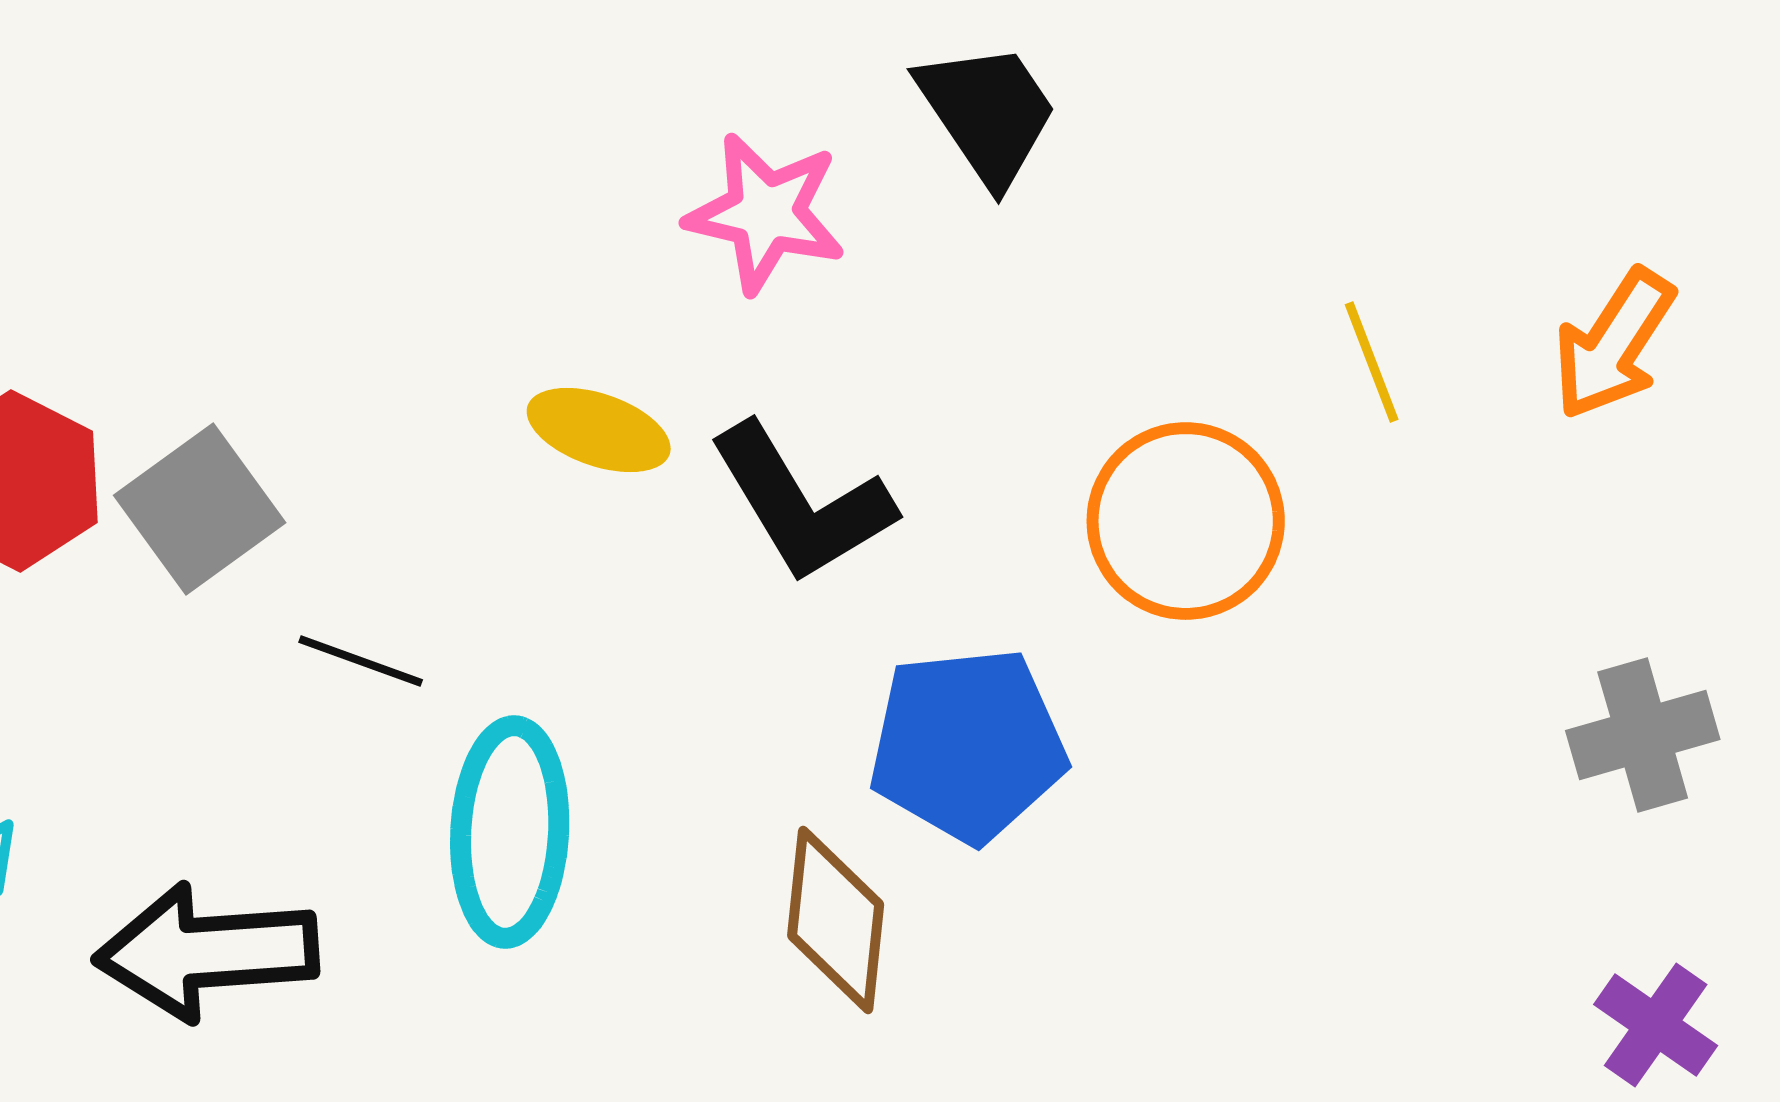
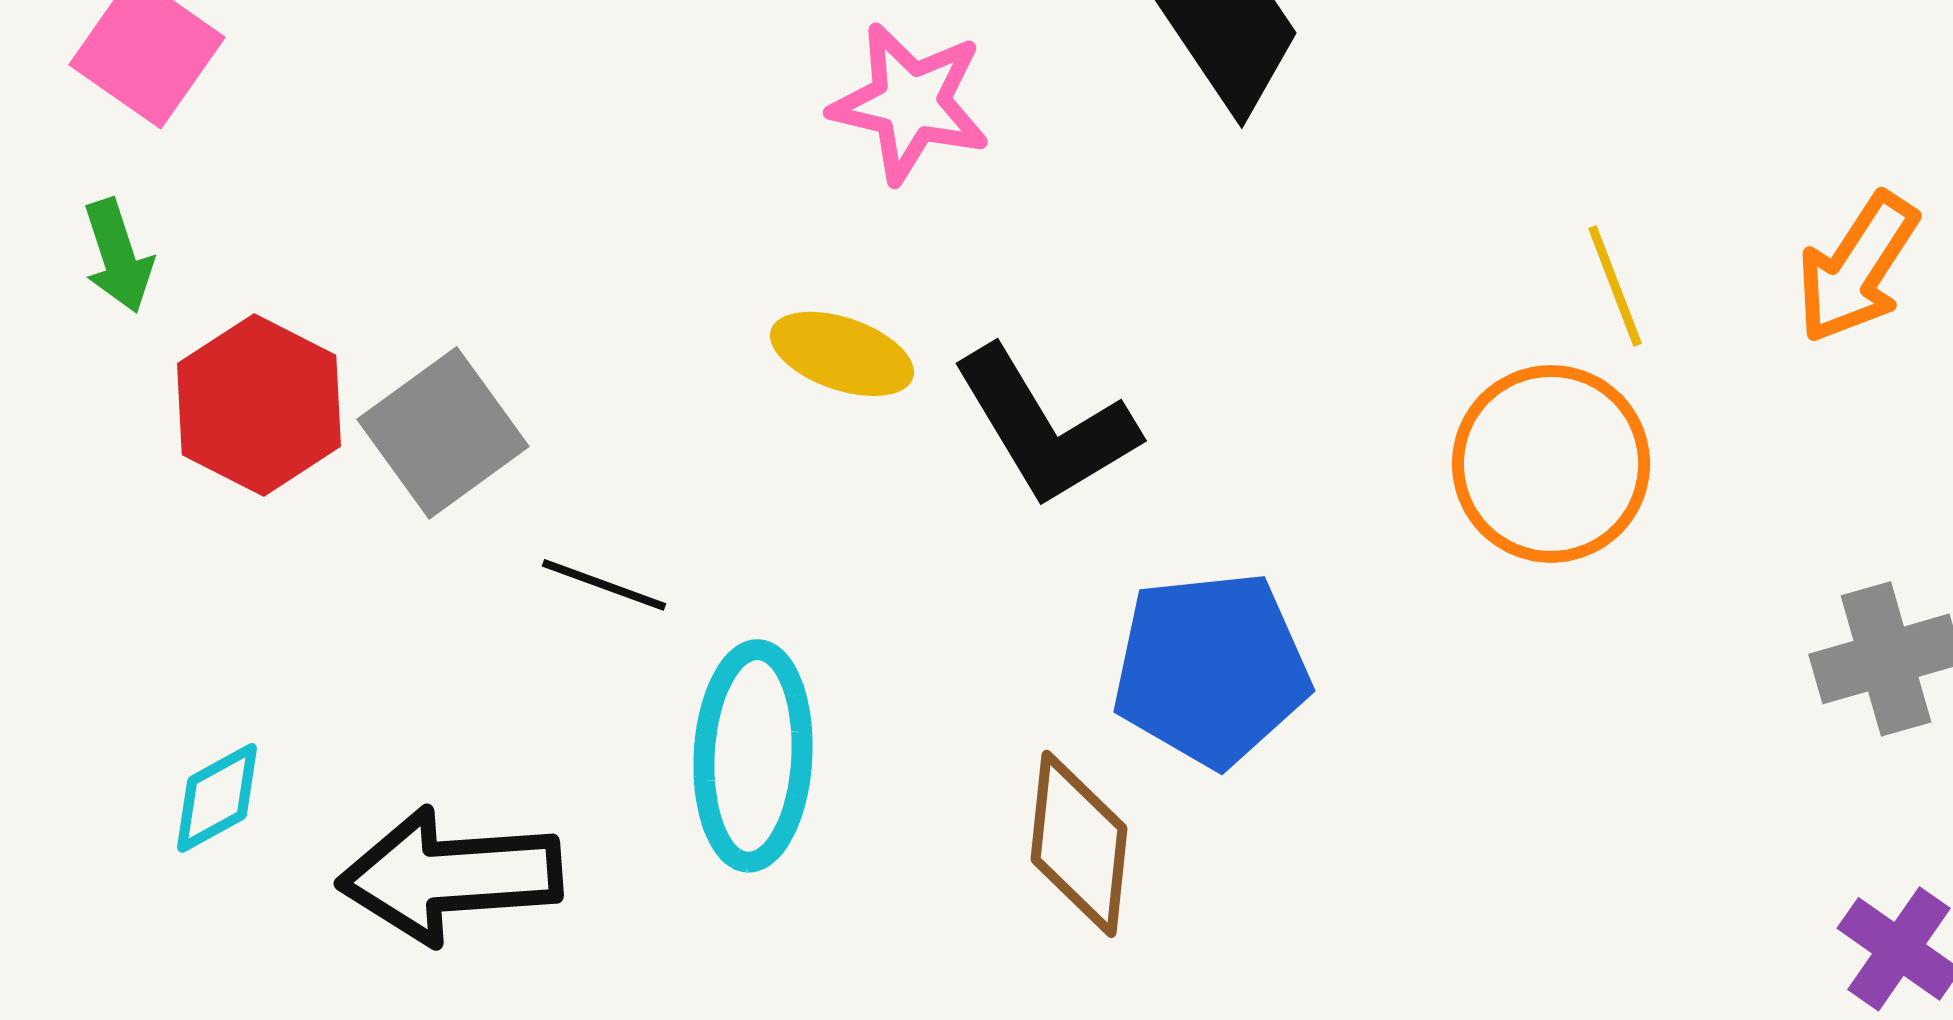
pink star: (766, 213) -> (910, 103), moved
orange circle: (1186, 521) -> (1551, 464), moved

